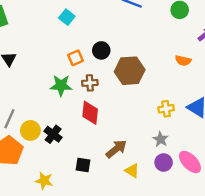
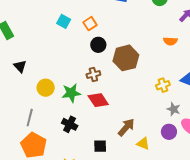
orange square: (76, 58) -> (90, 24), moved
green star: (61, 86) -> (71, 93), moved
red diamond: (90, 113) -> (98, 100), turned -30
yellow circle: (30, 130) -> (46, 88), moved
gray star: (161, 139) -> (174, 109), moved

